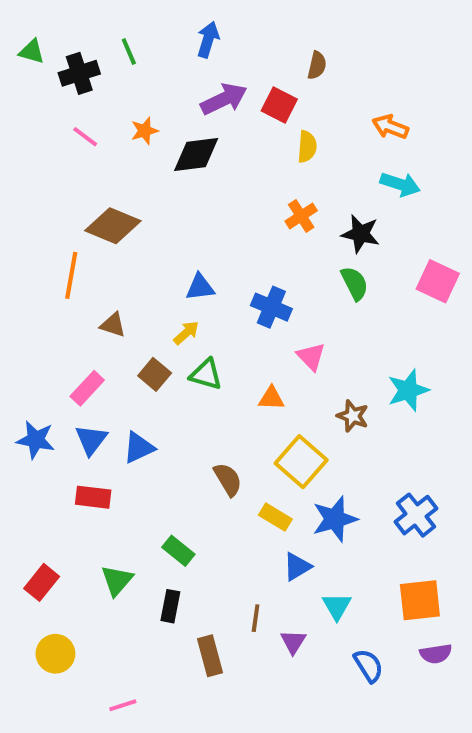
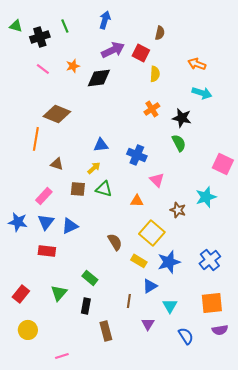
pink square: (438, 281) -> (223, 164), moved
brown square: (155, 374) -> (78, 189), turned -35
brown line: (256, 618) -> (129, 301), moved

